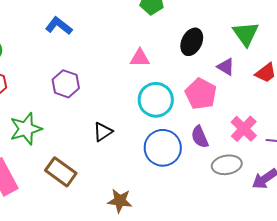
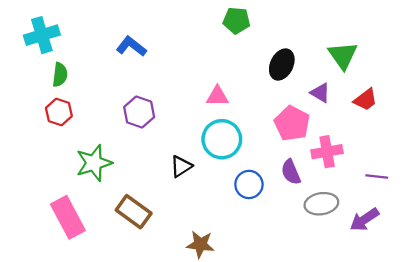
pink triangle: (140, 58) -> (217, 96), moved
cyan circle: (156, 100) -> (222, 139), moved
pink cross: (244, 129) -> (327, 152), moved, turned 36
blue circle: (163, 148) -> (249, 184), size x0.7

